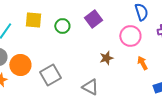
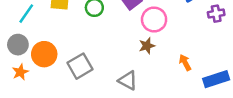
pink circle: (130, 36) -> (154, 20), moved
orange arrow: (142, 63) -> (185, 62), moved

